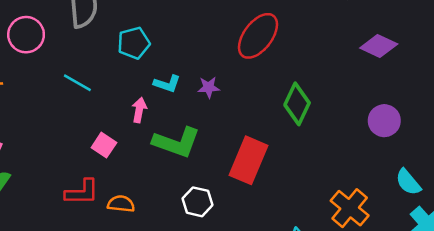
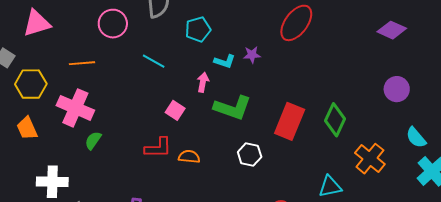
purple star: (209, 87) -> (252, 55), moved
green diamond: (297, 104) -> (335, 120), moved

